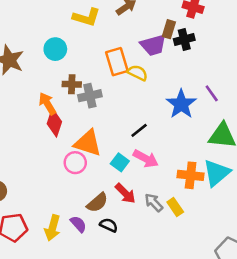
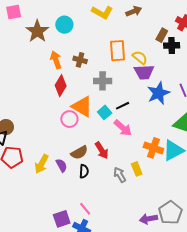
purple trapezoid: (153, 45) -> (144, 72), moved
cyan circle: (55, 49) -> (64, 25), moved
yellow semicircle: (138, 73) -> (140, 57), moved
gray cross: (90, 96) -> (103, 81), moved
orange arrow: (47, 104) -> (56, 60), moved
cyan square: (120, 162) -> (105, 112), moved
gray arrow: (154, 202) -> (120, 175), moved
black semicircle: (109, 225) -> (84, 171), turned 56

